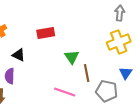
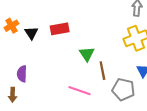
black triangle: (19, 55) -> (31, 33), moved, turned 32

